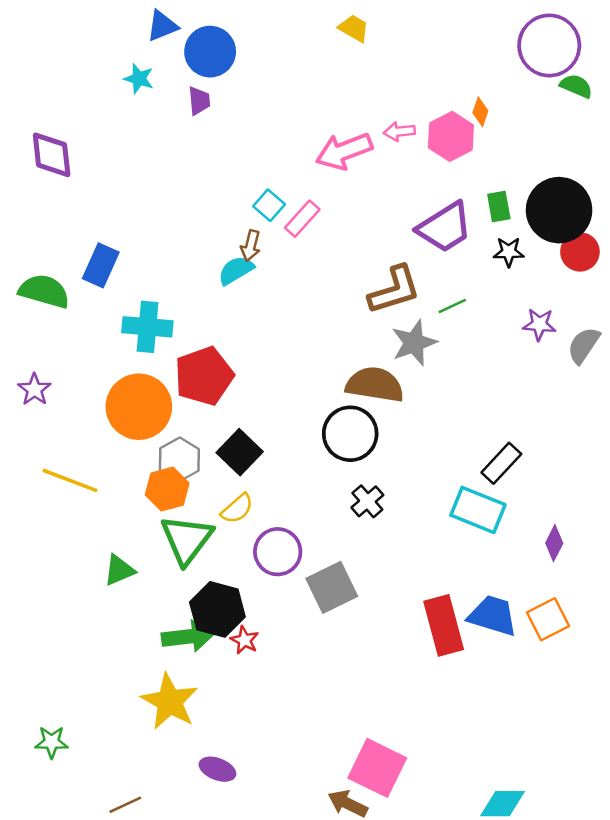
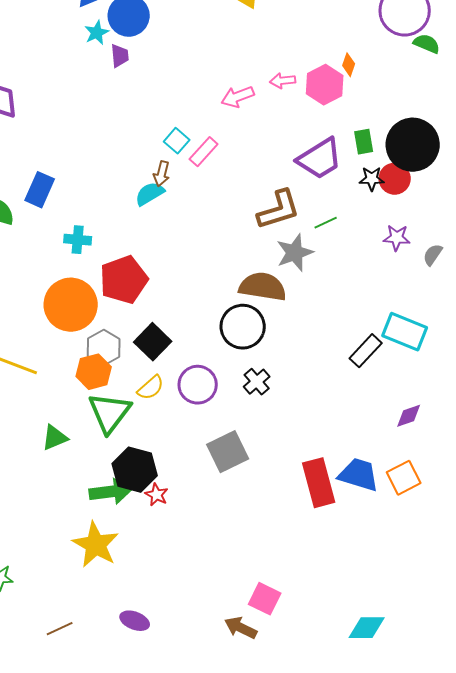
cyan star: (139, 79) -> (97, 33), moved, turned 30
pink arrow: (344, 151) -> (238, 97), size x0.7
red circle: (580, 252) -> (395, 179), moved
cyan cross: (147, 327) -> (78, 240), size x0.7
gray semicircle: (584, 345) -> (433, 255), size x0.7
cyan rectangle: (478, 510) -> (405, 332), moved
purple diamond: (554, 543) -> (409, 416), turned 44
purple circle: (278, 552) -> (198, 385), moved
pink square: (377, 768) -> (265, 599), size x0.7
purple ellipse: (217, 769) -> (135, 621), moved

